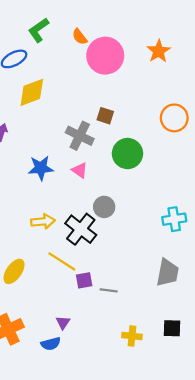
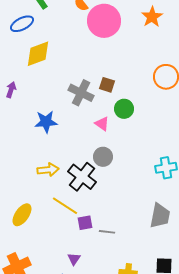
brown square: (105, 116) -> (107, 85), moved
green circle: (127, 154) -> (124, 109), size x0.7
pink triangle: (80, 170) -> (102, 124), moved
purple triangle: (63, 323) -> (74, 259), moved

